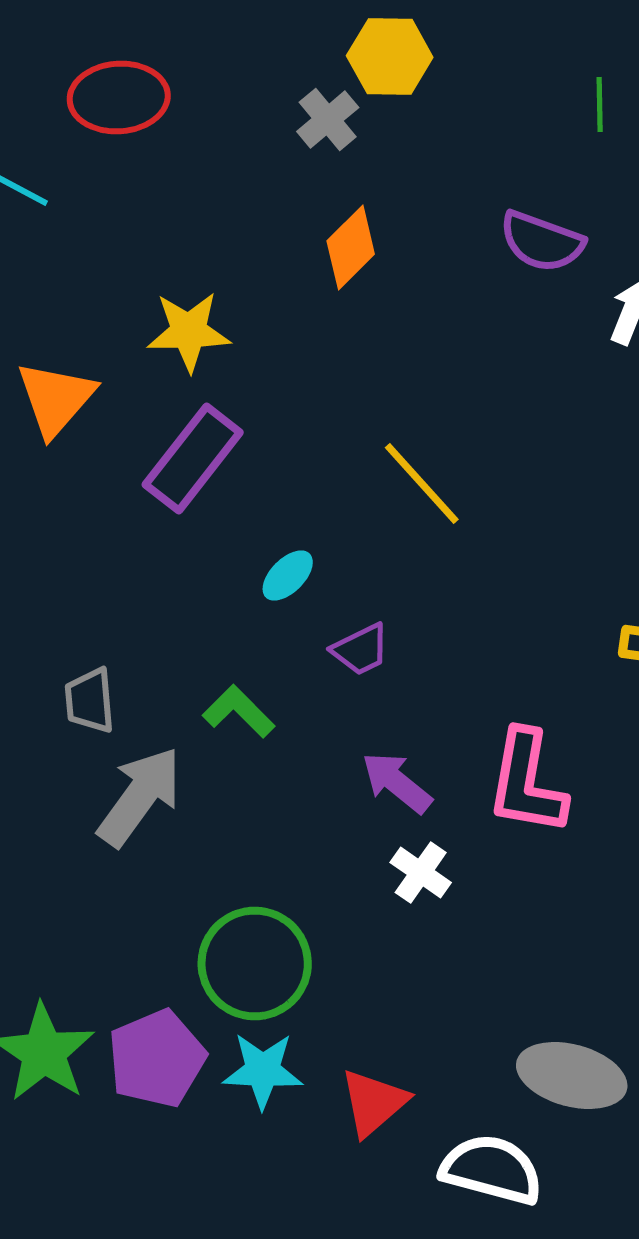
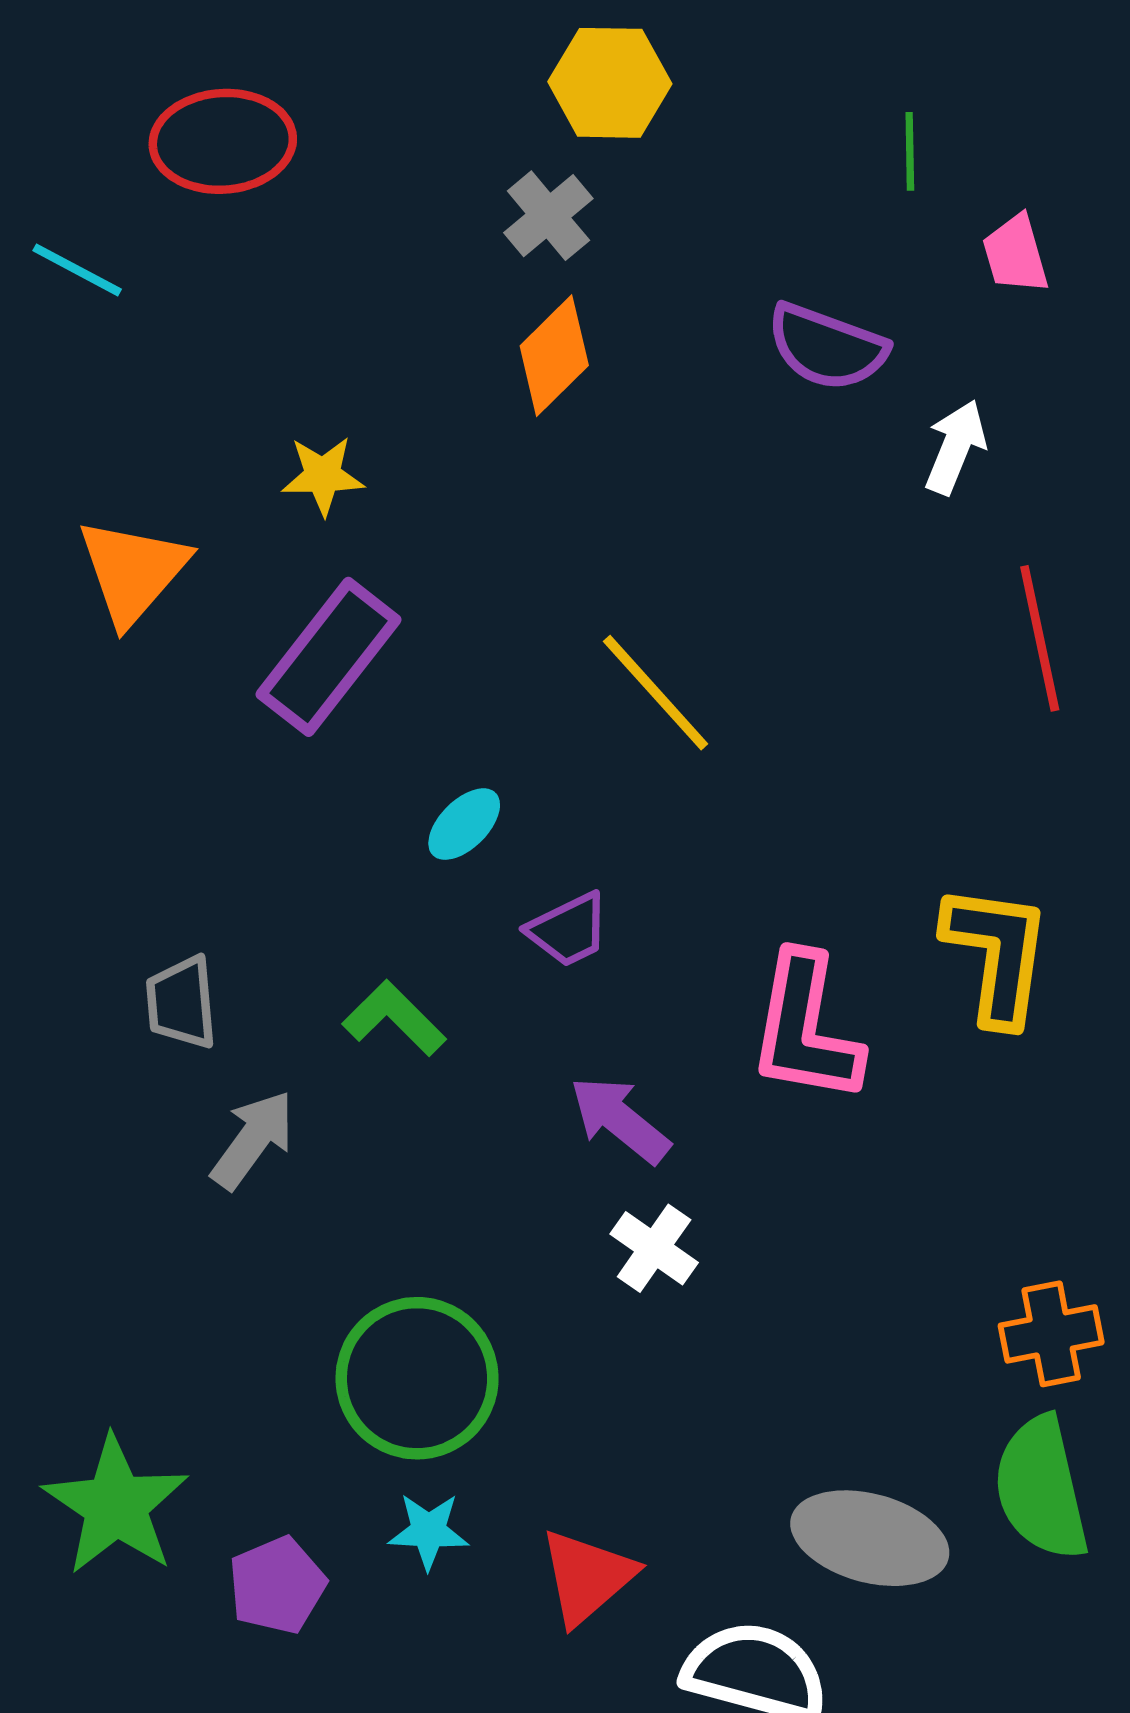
gray cross: (328, 120) -> (548, 216), moved
yellow star: (189, 332) -> (323, 476), size x0.7
pink L-shape: (527, 782) -> (806, 1028), moved
gray arrow: (140, 796) -> (253, 1140), size x0.7
purple pentagon: (157, 1058) -> (277, 1585), moved, size x0.7
cyan star: (263, 1070) -> (428, 1531), size x0.7

